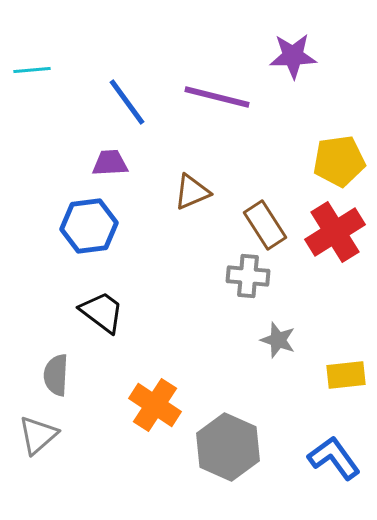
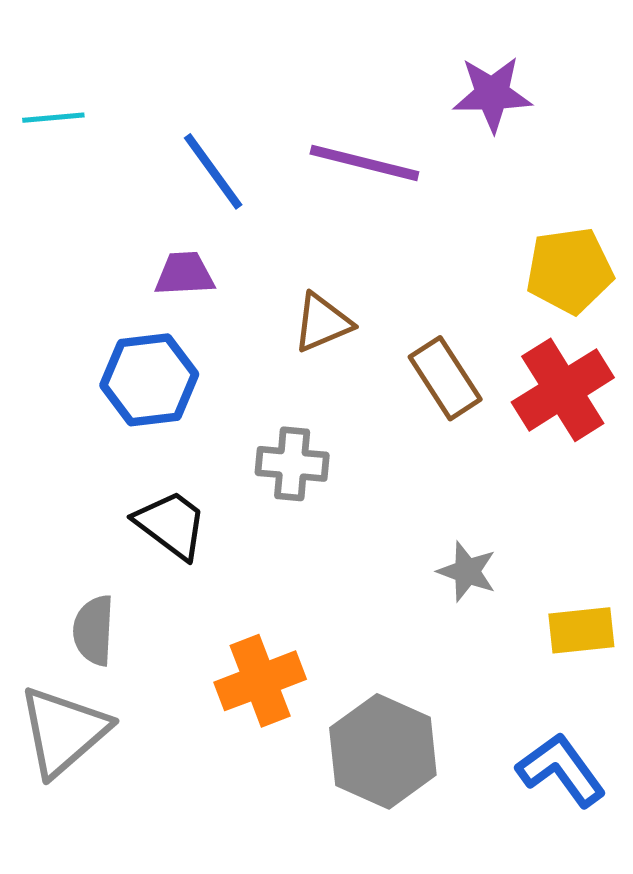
gray cross: (248, 276) -> (292, 464), moved
orange cross: (155, 405) -> (260, 681), turned 36
gray triangle: (38, 435) -> (63, 731), size x1.4

